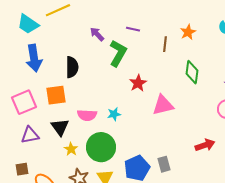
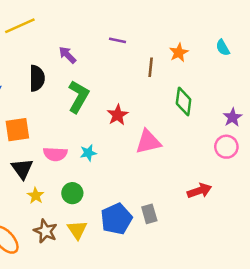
purple line: (133, 29) -> (118, 40), moved
green L-shape: (118, 53) -> (78, 97), moved
black semicircle: (72, 67) -> (37, 78), moved
green circle: (101, 147) -> (72, 193), size x0.6

